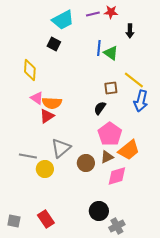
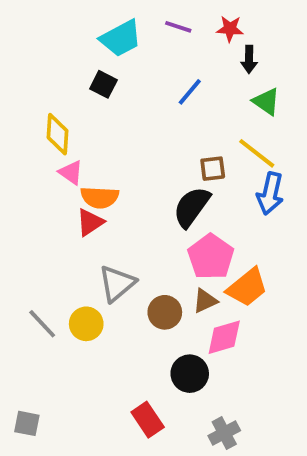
red star: (111, 12) -> (230, 29), moved
purple line: (93, 14) -> (178, 27), turned 32
blue line: (99, 48) -> (190, 92), turned 35
green triangle: (111, 53) -> (266, 102), moved
pink triangle: (37, 98) -> (71, 172), moved
black semicircle: (100, 108) -> (192, 207), size x1.6
gray line: (28, 156) -> (42, 324), moved, turned 36
black circle: (99, 211) -> (190, 374), moved
red rectangle: (46, 219) -> (148, 420), moved

